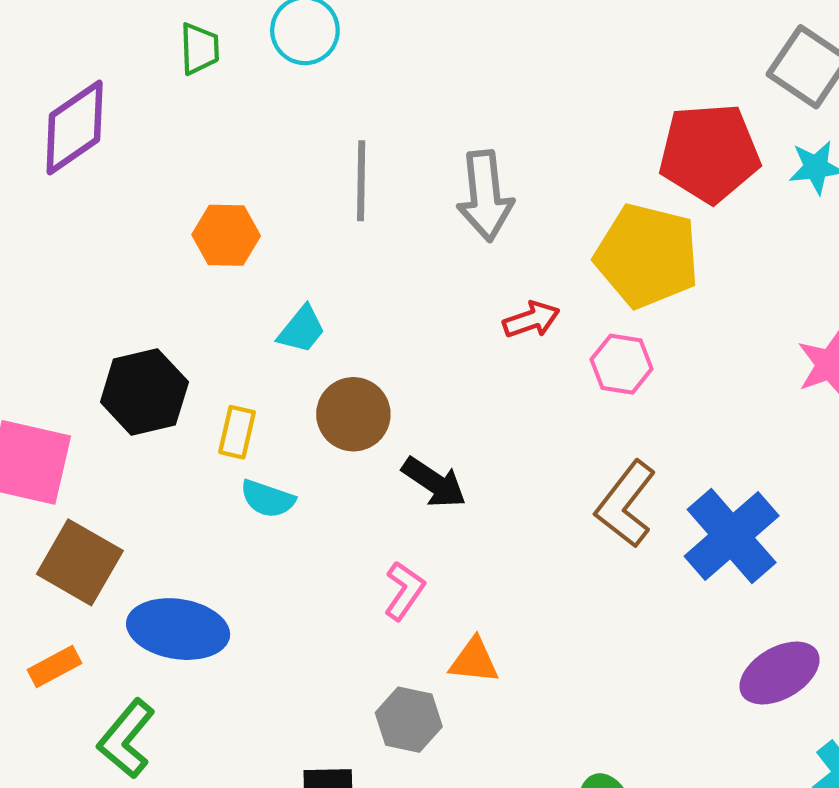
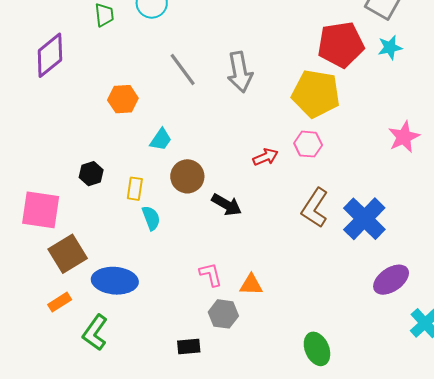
gray line: (361, 181) -> (183, 70), turned -33
red arrow: (531, 320) -> (266, 157), moved
black hexagon: (144, 392) -> (91, 174), size x0.6
cyan semicircle: (268, 499) -> (151, 218), turned -125
brown square: (80, 562) -> (68, 254), turned 33
pink L-shape: (404, 591) -> (211, 274), moved, turned -44

